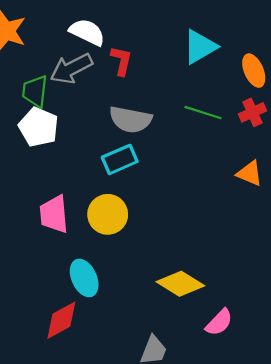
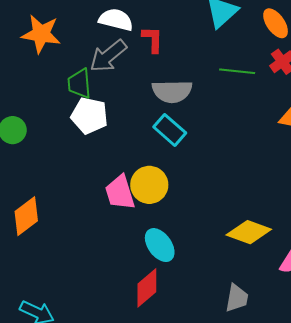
cyan rectangle: (120, 159) -> (170, 130), turned 76
yellow circle: (108, 214) -> (149, 185), moved

